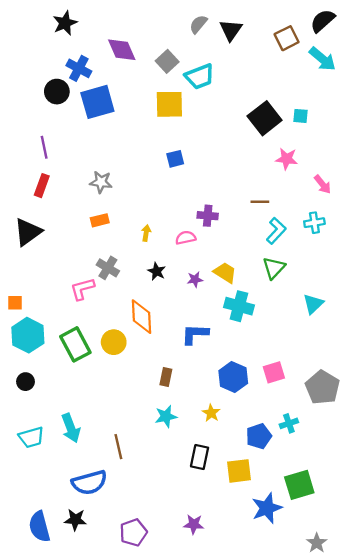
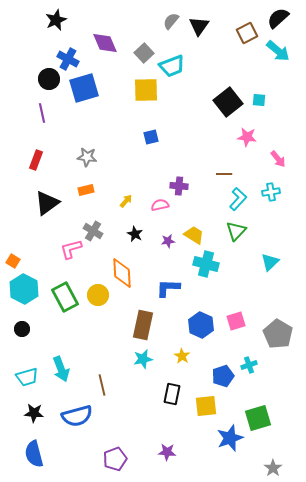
purple line: (44, 147) -> (42, 113), moved
black triangle: (28, 232) -> (47, 203), moved
yellow arrow: (146, 233) -> (126, 201), turned 32
orange square: (15, 303) -> (13, 261), turned 32
brown rectangle: (166, 377) -> (143, 325), size x1.8
black star: (75, 520) -> (34, 413), moved

